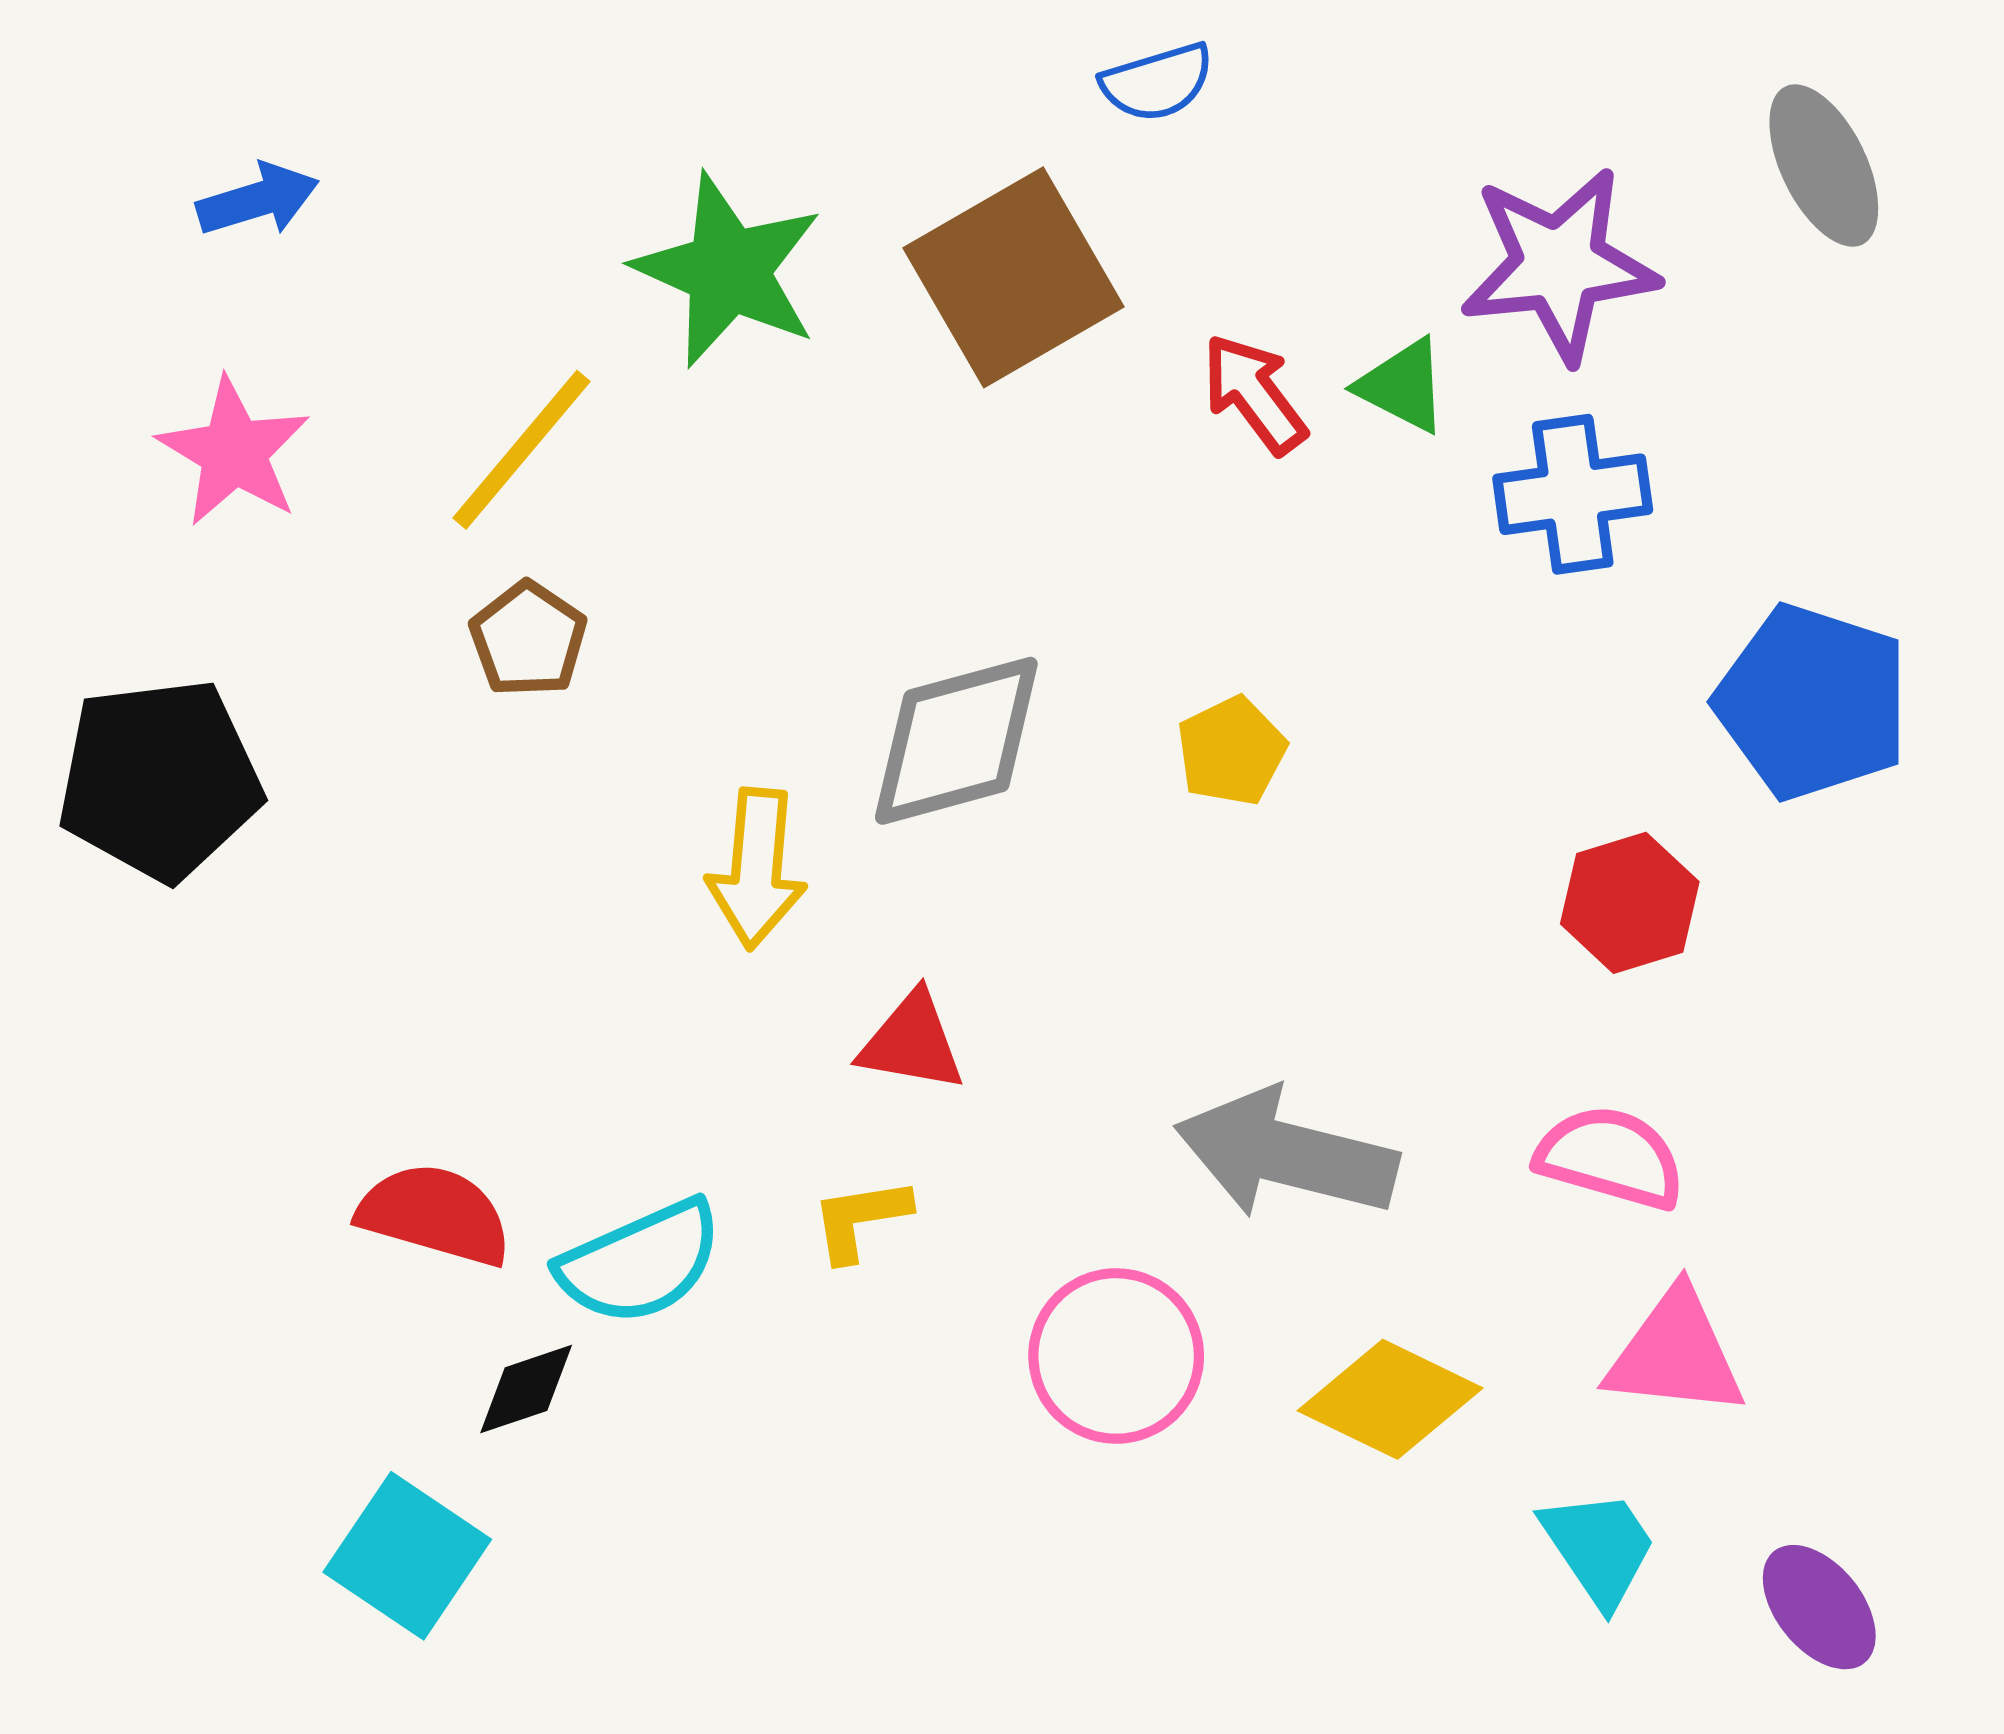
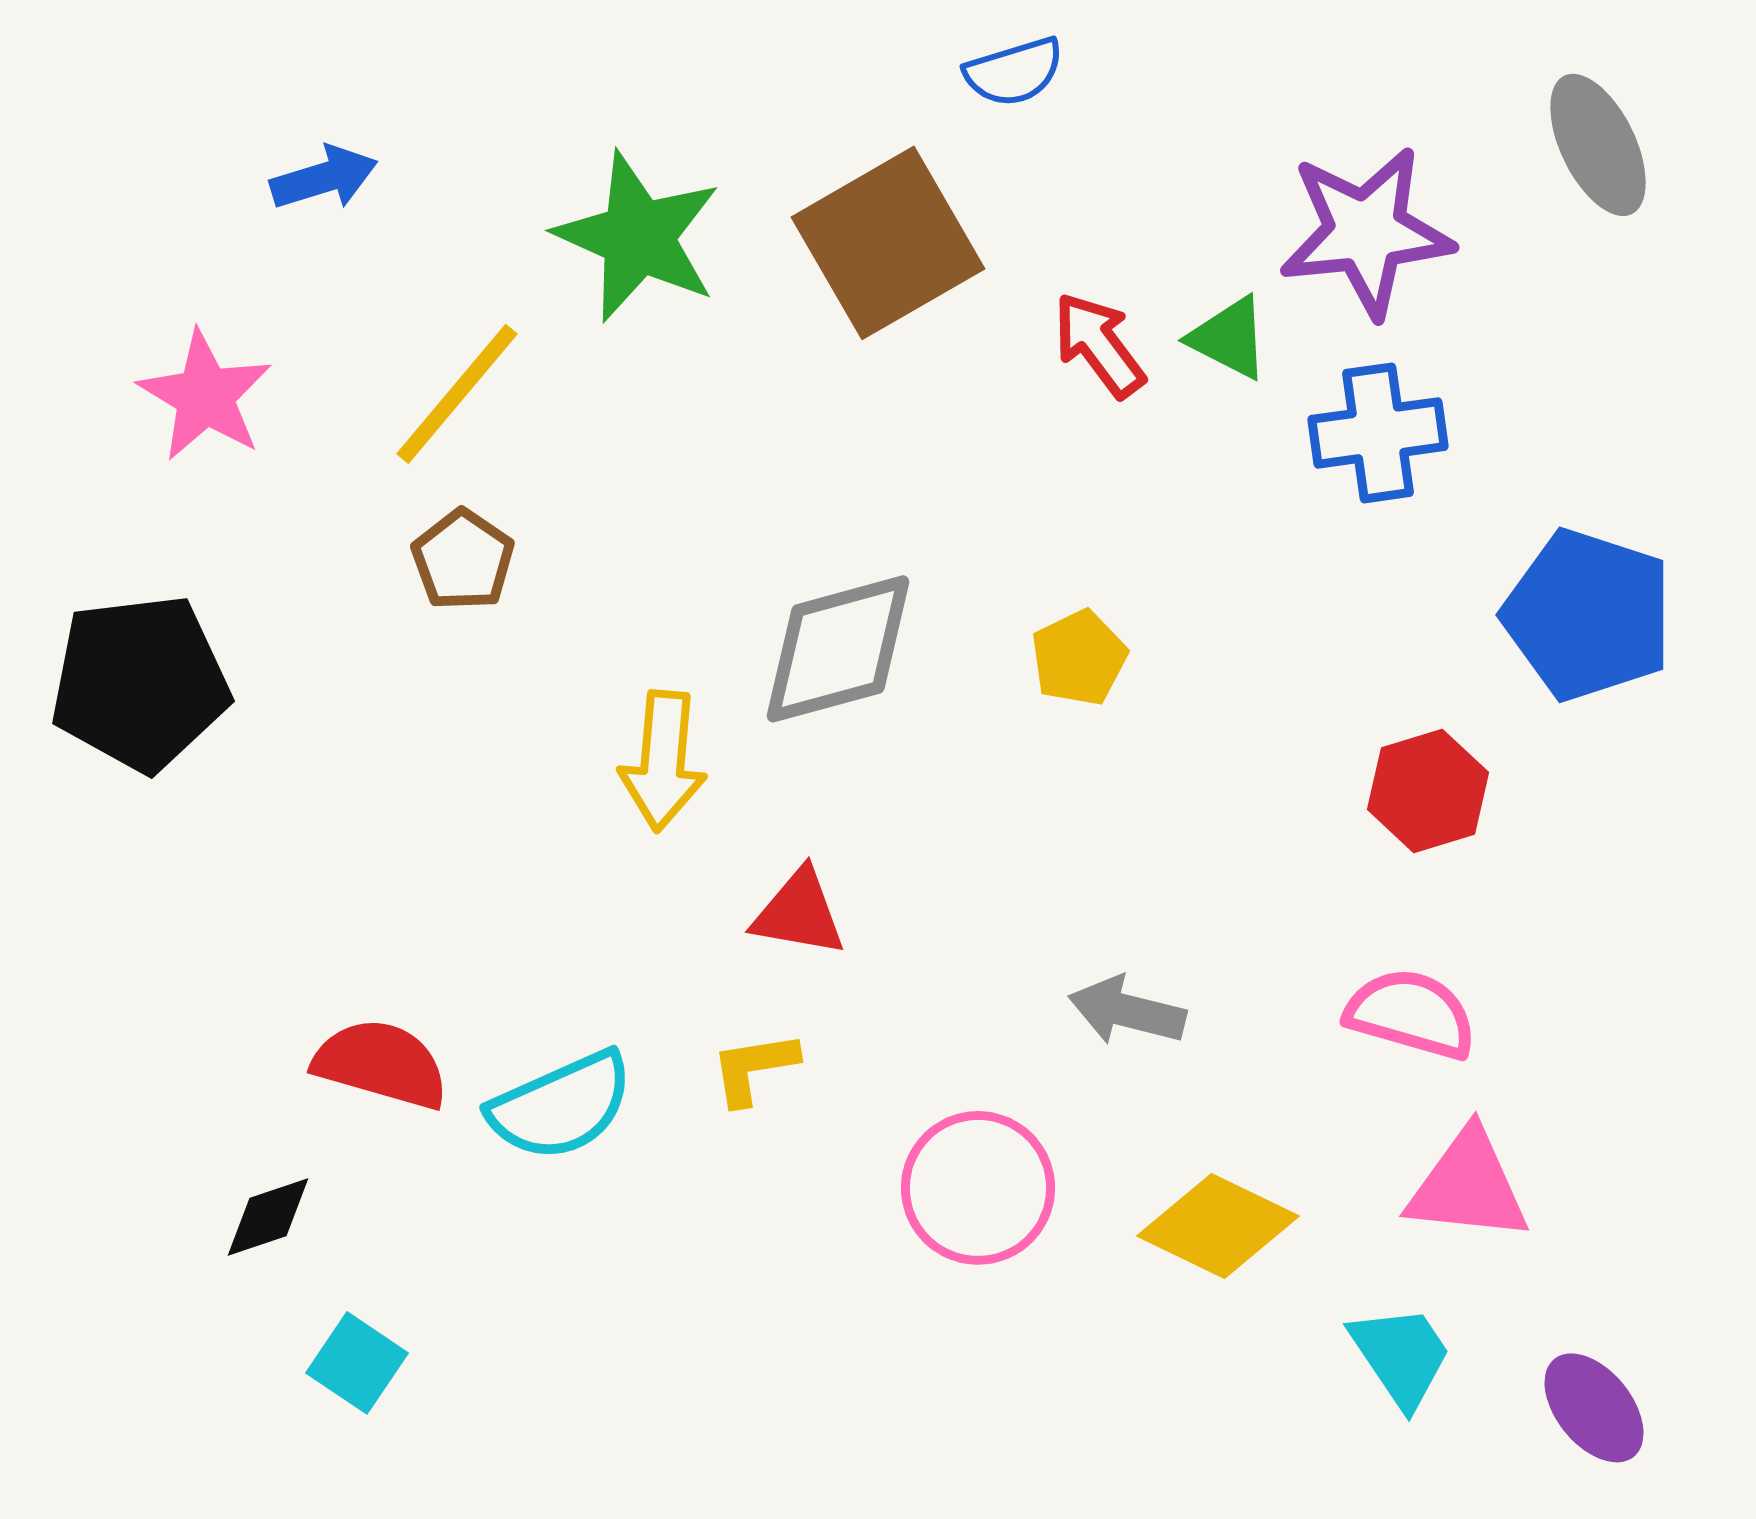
blue arrow: (258, 200) -> (324, 178), moved
gray arrow: (1286, 1154) -> (1127, 1011), size x0.6
black diamond: (526, 1389) -> (268, 1217), moved
cyan square: (407, 1556) -> (357, 1363), size x0.7

